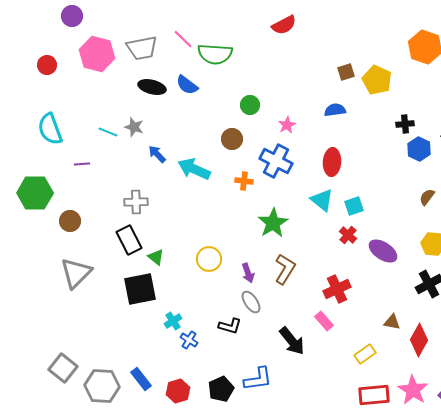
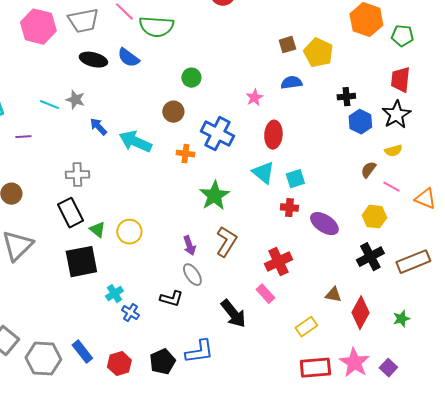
blue semicircle: (335, 110) -> (291, 83), moved
pink star: (287, 125) -> (254, 98), moved
red cross: (348, 235) -> (289, 208), turned -36
yellow circle: (209, 259) -> (129, 232), moved

